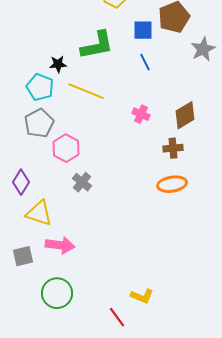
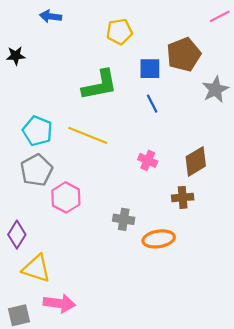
black star: (58, 64) -> (16, 56), moved
gray cross: (82, 182) -> (124, 219), moved, turned -30
orange ellipse: (172, 184) -> (159, 239), moved

